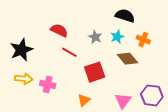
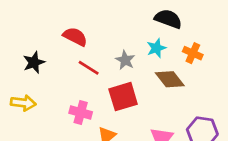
gray star: (95, 37) -> (125, 60), moved
black star: (21, 50) -> (34, 62), moved, size x0.7
pink cross: (48, 85) -> (81, 113), moved

